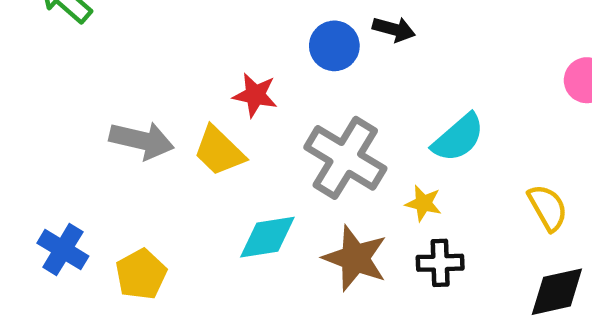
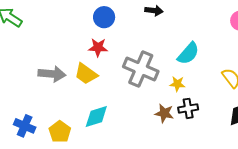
blue circle: (334, 46) -> (104, 17), moved
cyan diamond: (267, 237) -> (96, 117), moved
brown star: (355, 258) -> (164, 113), moved, size x0.7

